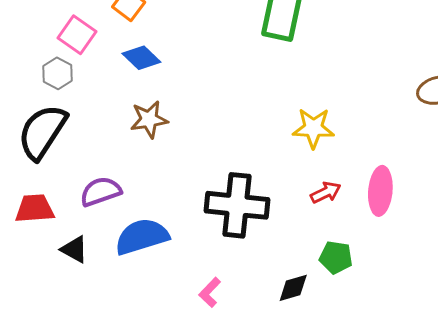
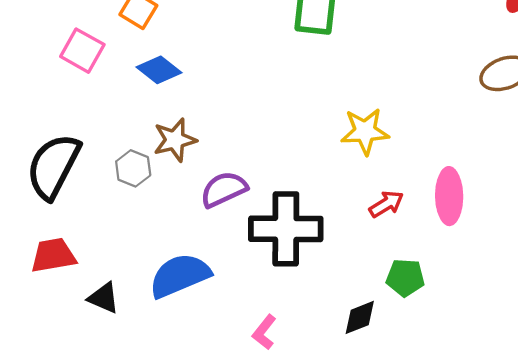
gray hexagon: (57, 73) -> (133, 168), moved
purple semicircle: (101, 191) -> (224, 189), moved

